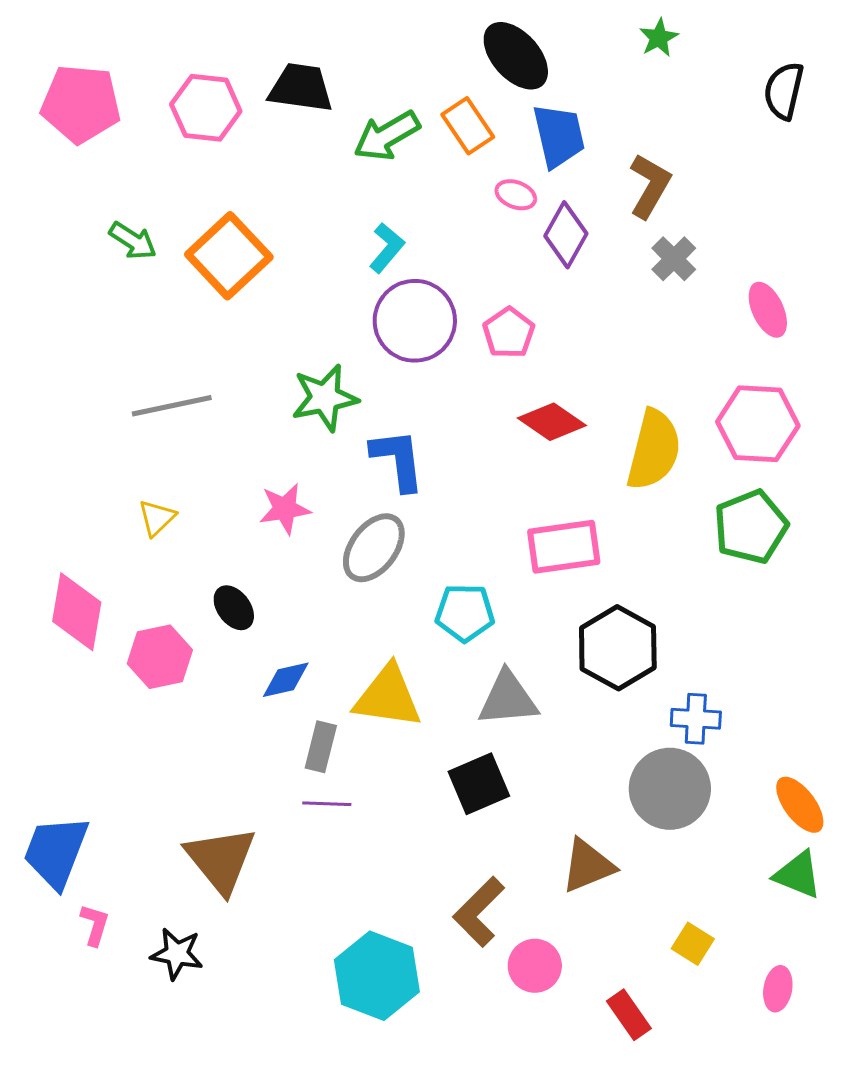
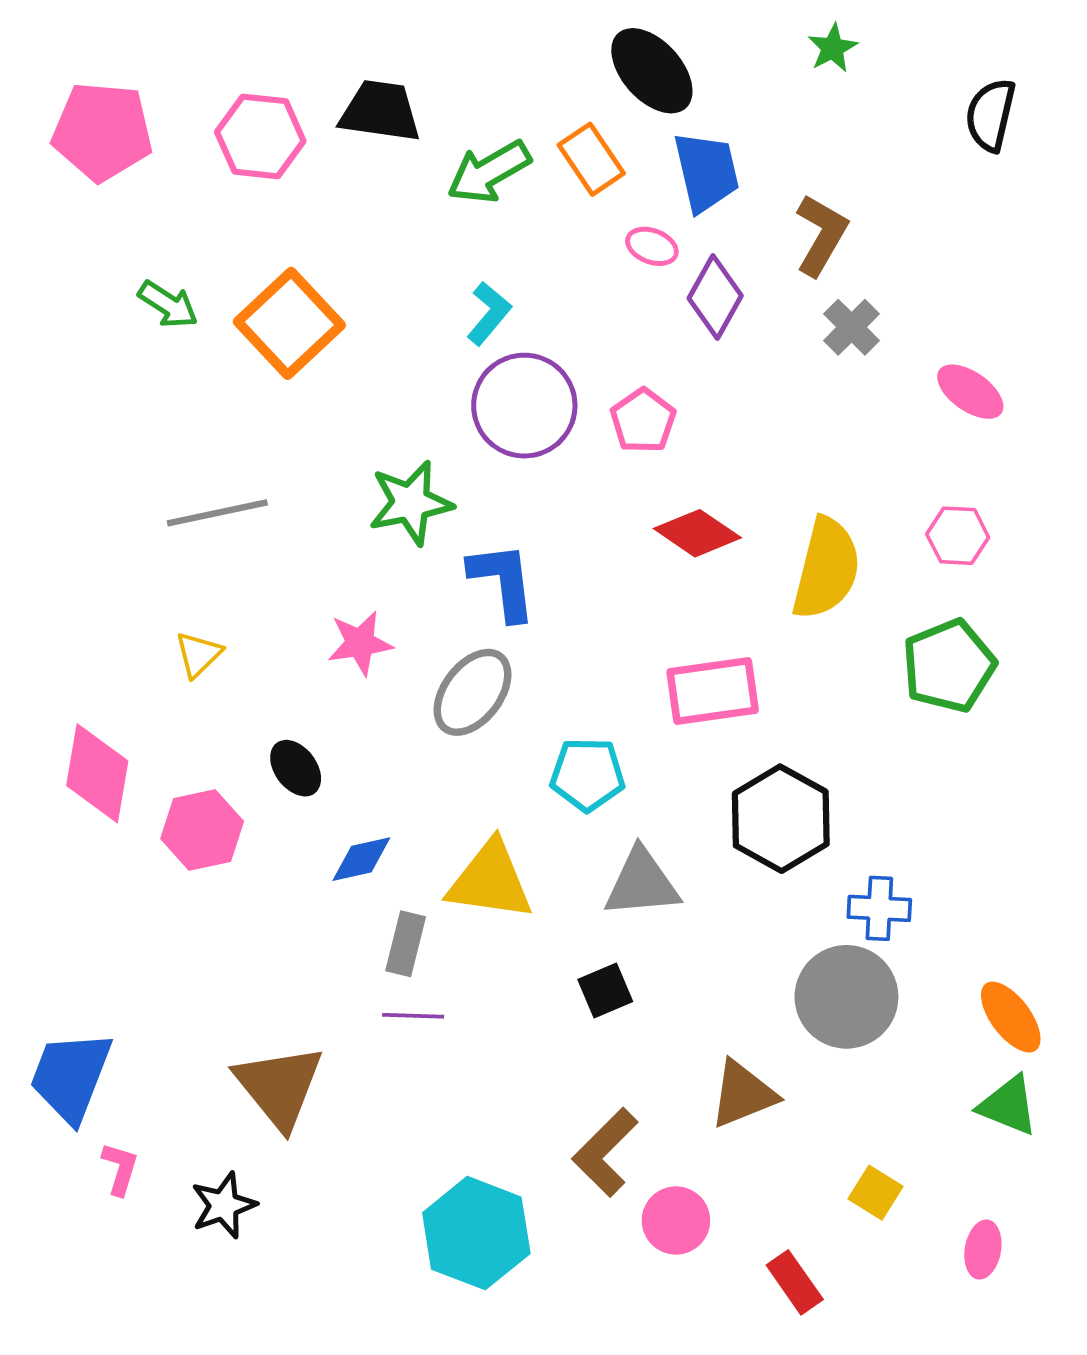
pink ellipse: (768, 310) -> (970, 392), turned -30
pink hexagon: (758, 424) -> (958, 536), size x0.6
black square: (479, 784) -> (605, 991), size x0.7
black star: (177, 954) -> (224, 1205), turned -30

